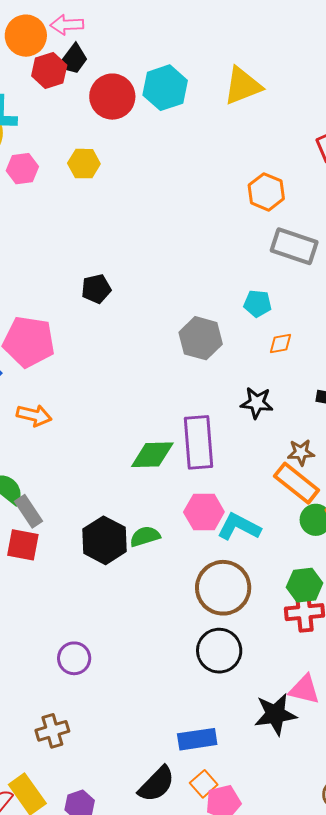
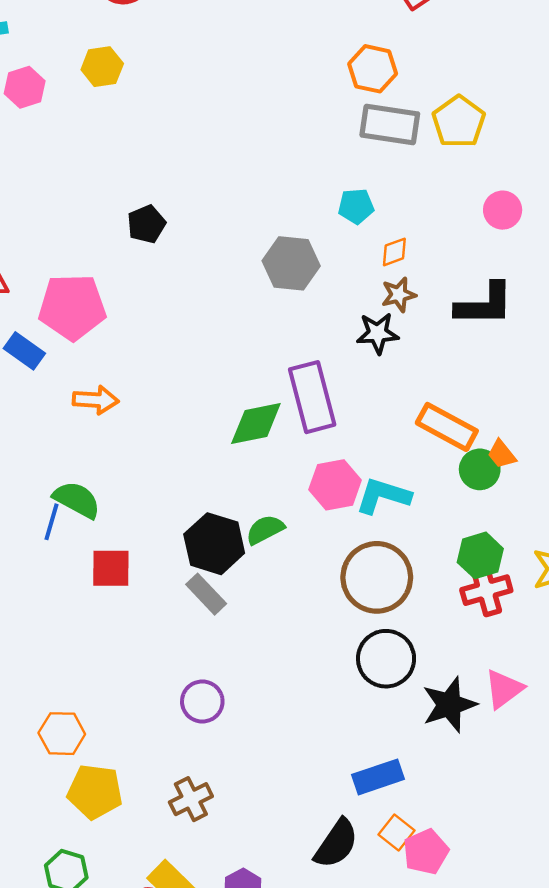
orange hexagon: (266, 192) -> (373, 69), moved
brown star: (301, 452) -> (399, 295), moved
gray rectangle: (29, 511) -> (206, 594), moved
pink triangle: (304, 689) -> (504, 689), turned -40
black star: (275, 714) -> (449, 705), moved

